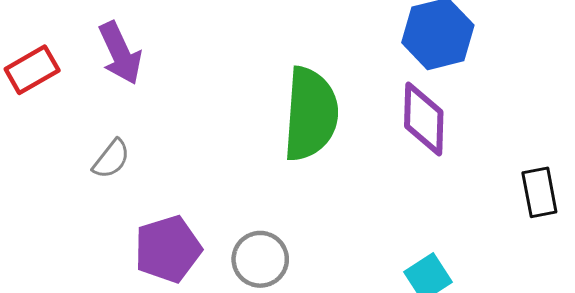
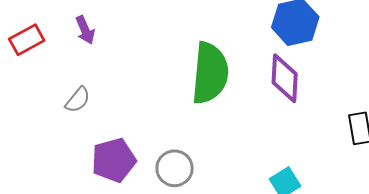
purple arrow: (120, 53) -> (85, 30), size x0.7

